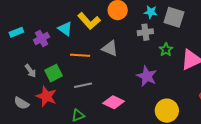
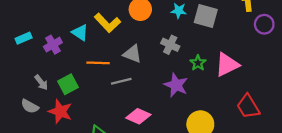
gray cross: (145, 32) -> (170, 45), moved, turned 35
green star: (166, 50) -> (198, 63), moved
gray line: (83, 85) -> (121, 81), moved
gray semicircle: (22, 103) -> (30, 106), moved

